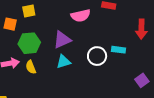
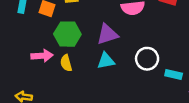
cyan rectangle: (118, 50) -> (174, 75), moved

